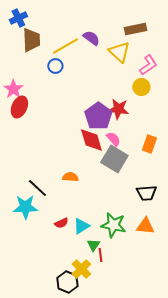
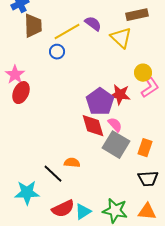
pink L-shape: (148, 65) -> (150, 88), moved
orange rectangle: (149, 144) -> (145, 148), moved
black line: (37, 188) -> (53, 174), moved
red semicircle: (61, 223) -> (63, 209), size x1.6

